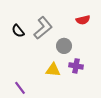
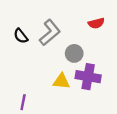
purple cross: (76, 66) -> (88, 77), size x1.5
purple line: (20, 88) -> (23, 102), turned 48

